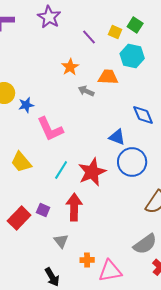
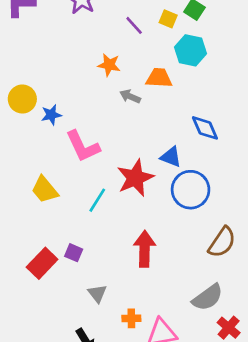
orange star: (70, 67) -> (109, 65), turned -30
red star: (92, 172) -> (135, 178), moved
red arrow: (74, 207) -> (145, 249), moved

